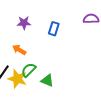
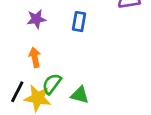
orange arrow: (19, 50) -> (35, 57), turned 56

